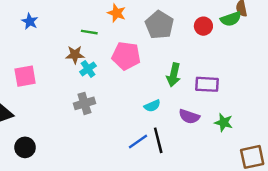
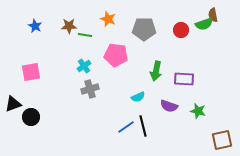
gray pentagon: (159, 25) -> (144, 29), turned -30
brown star: (75, 55) -> (69, 26), moved
gray cross: (84, 103) -> (90, 89), moved
black circle: (25, 147) -> (31, 117), moved

